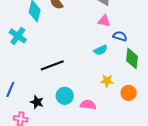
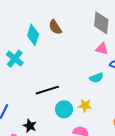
yellow star: (107, 81) -> (85, 106), moved
cyan circle: (65, 96) -> (64, 109), moved

